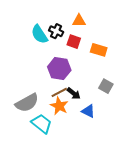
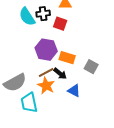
black cross: (56, 31) -> (43, 14), turned -32
orange rectangle: (99, 50) -> (67, 58), moved
cyan trapezoid: (42, 124) -> (29, 103), turned -140

